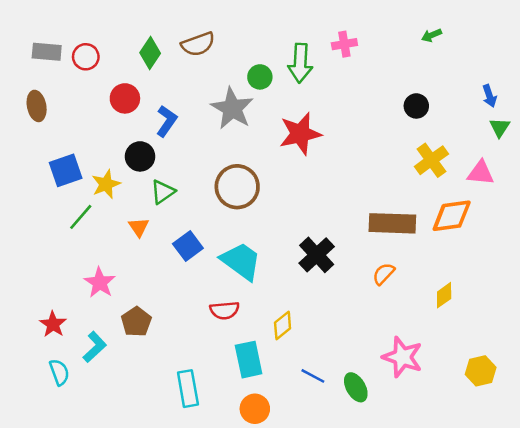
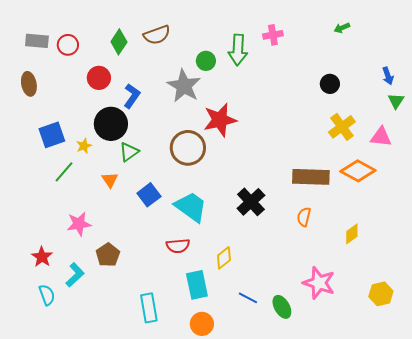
red star: (300, 134) -> (220, 120), moved
black circle: (140, 156) -> (111, 124), size x1.4
yellow star: (106, 184) -> (84, 146), size x0.7
orange diamond: (452, 216) -> (358, 171), turned 36
orange semicircle: (384, 274) -> (304, 217), turned -30
pink star: (100, 283) -> (79, 224), turned 30

